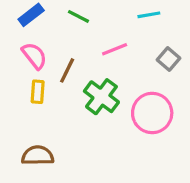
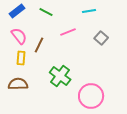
green cross: (101, 97) -> (60, 76), moved
pink circle: (152, 113) -> (91, 96), moved
brown semicircle: (38, 156) -> (18, 84), moved

